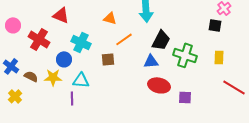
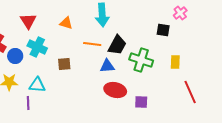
red triangle: (61, 15) -> (28, 21), moved, turned 36
black square: (215, 25) -> (163, 30), moved
orange line: (124, 39) -> (92, 44), moved, turned 42
blue circle: (64, 59) -> (15, 56), moved
red line: (234, 87) -> (190, 92), turned 35

